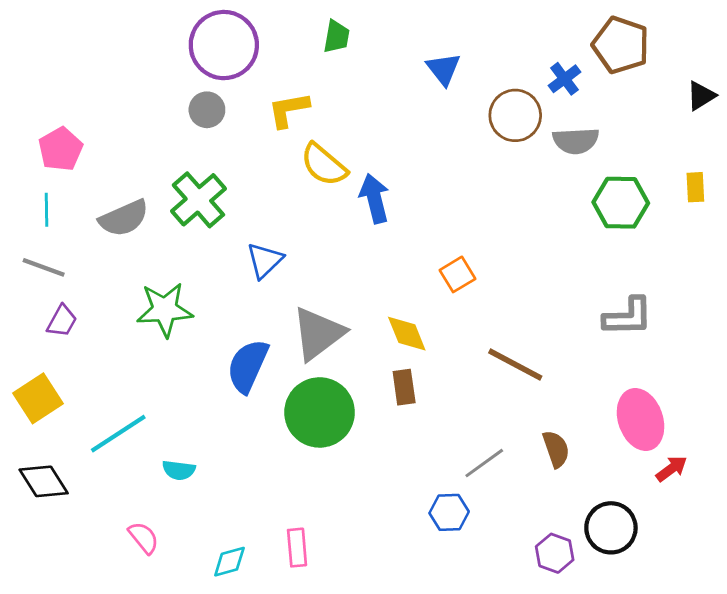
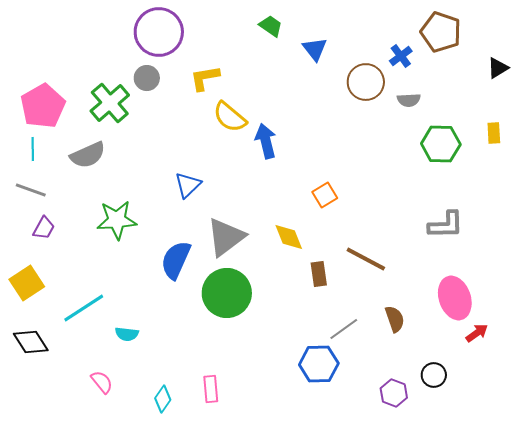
green trapezoid: (336, 37) -> (271, 26), moved, turned -65
gray semicircle: (576, 141) -> (409, 100), size x0.7
pink pentagon: (61, 149) -> (43, 106), size x1.4
green cross: (198, 200) -> (110, 103), moved
brown rectangle: (404, 387) -> (319, 274), moved
blue hexagon: (449, 512) -> (319, 364), size x1.4
black circle: (611, 528) -> (434, 375), size x0.7
cyan diamond: (229, 562) -> (163, 399), turned -40

